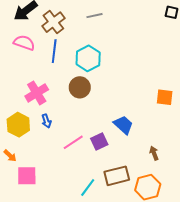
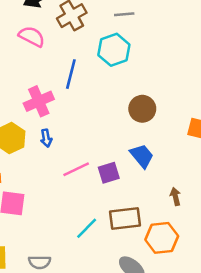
blue line: (54, 51) -> (71, 74), moved
cyan hexagon: (88, 58) -> (114, 50), moved
brown circle: (80, 87) -> (142, 109), moved

